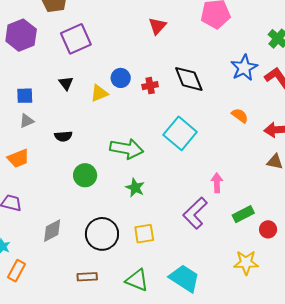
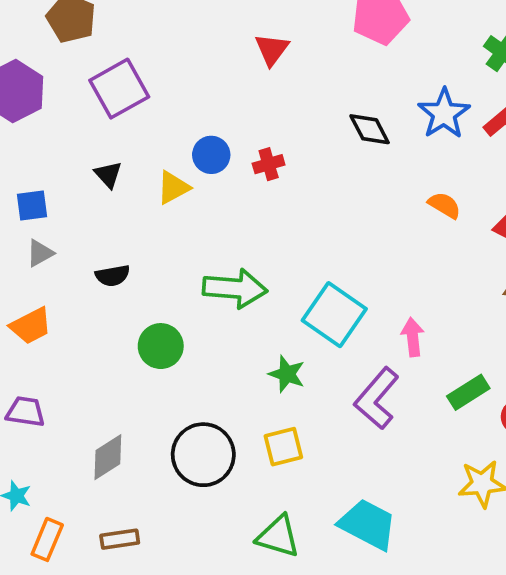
black diamond: (189, 79) -> (370, 129), moved, size x0.7
cyan square: (180, 133) -> (334, 315), moved
green star: (135, 188) -> (287, 374), moved
brown rectangle: (87, 277) -> (120, 539), moved

